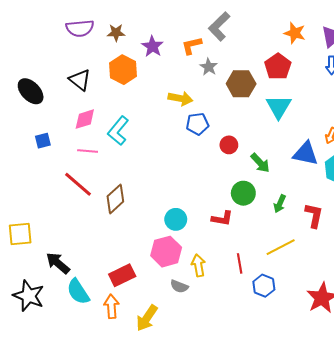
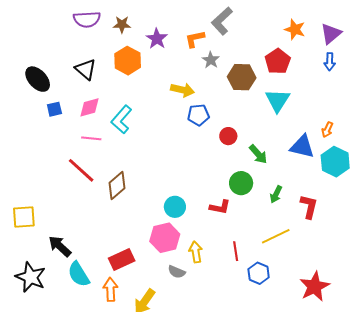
blue square: (43, 141) -> (54, 109), moved

